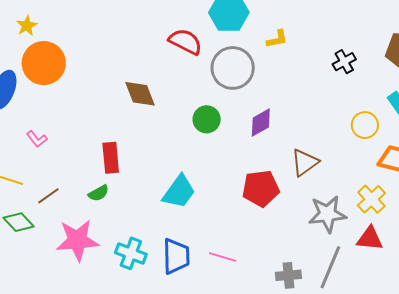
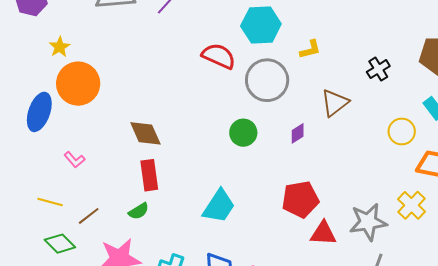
brown diamond: (140, 94) -> (145, 133), moved
purple diamond: (261, 123) -> (298, 133), size x0.7
brown triangle: (305, 162) -> (335, 103), moved
red triangle: (370, 239) -> (323, 233), moved

